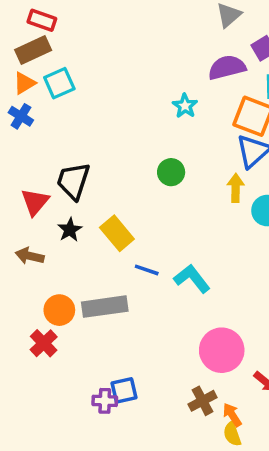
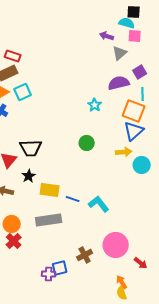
black trapezoid: (73, 181) -> (31, 148), turned -110
yellow arrow: (236, 188) -> (124, 152), turned 84
yellow rectangle: (117, 233) -> (50, 190), moved, turned -42
orange circle: (59, 310) -> (12, 224), moved
brown cross: (202, 401) -> (85, 255), moved

